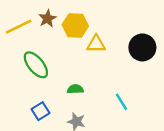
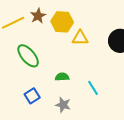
cyan line: (122, 102) -> (93, 88), moved

